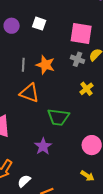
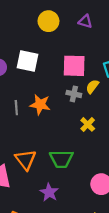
white square: (39, 24) -> (28, 61), size x1.5
orange triangle: (29, 93) -> (26, 160), moved, turned 40

